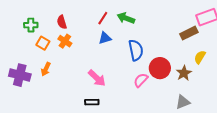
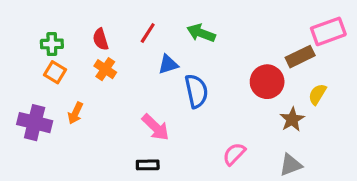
red line: (103, 18) -> (148, 33), moved
orange square: (43, 43) -> (55, 72), moved
blue semicircle: (136, 50) -> (196, 91), moved
red circle: (160, 68) -> (267, 82), moved
pink semicircle: (141, 80) -> (234, 154), moved

